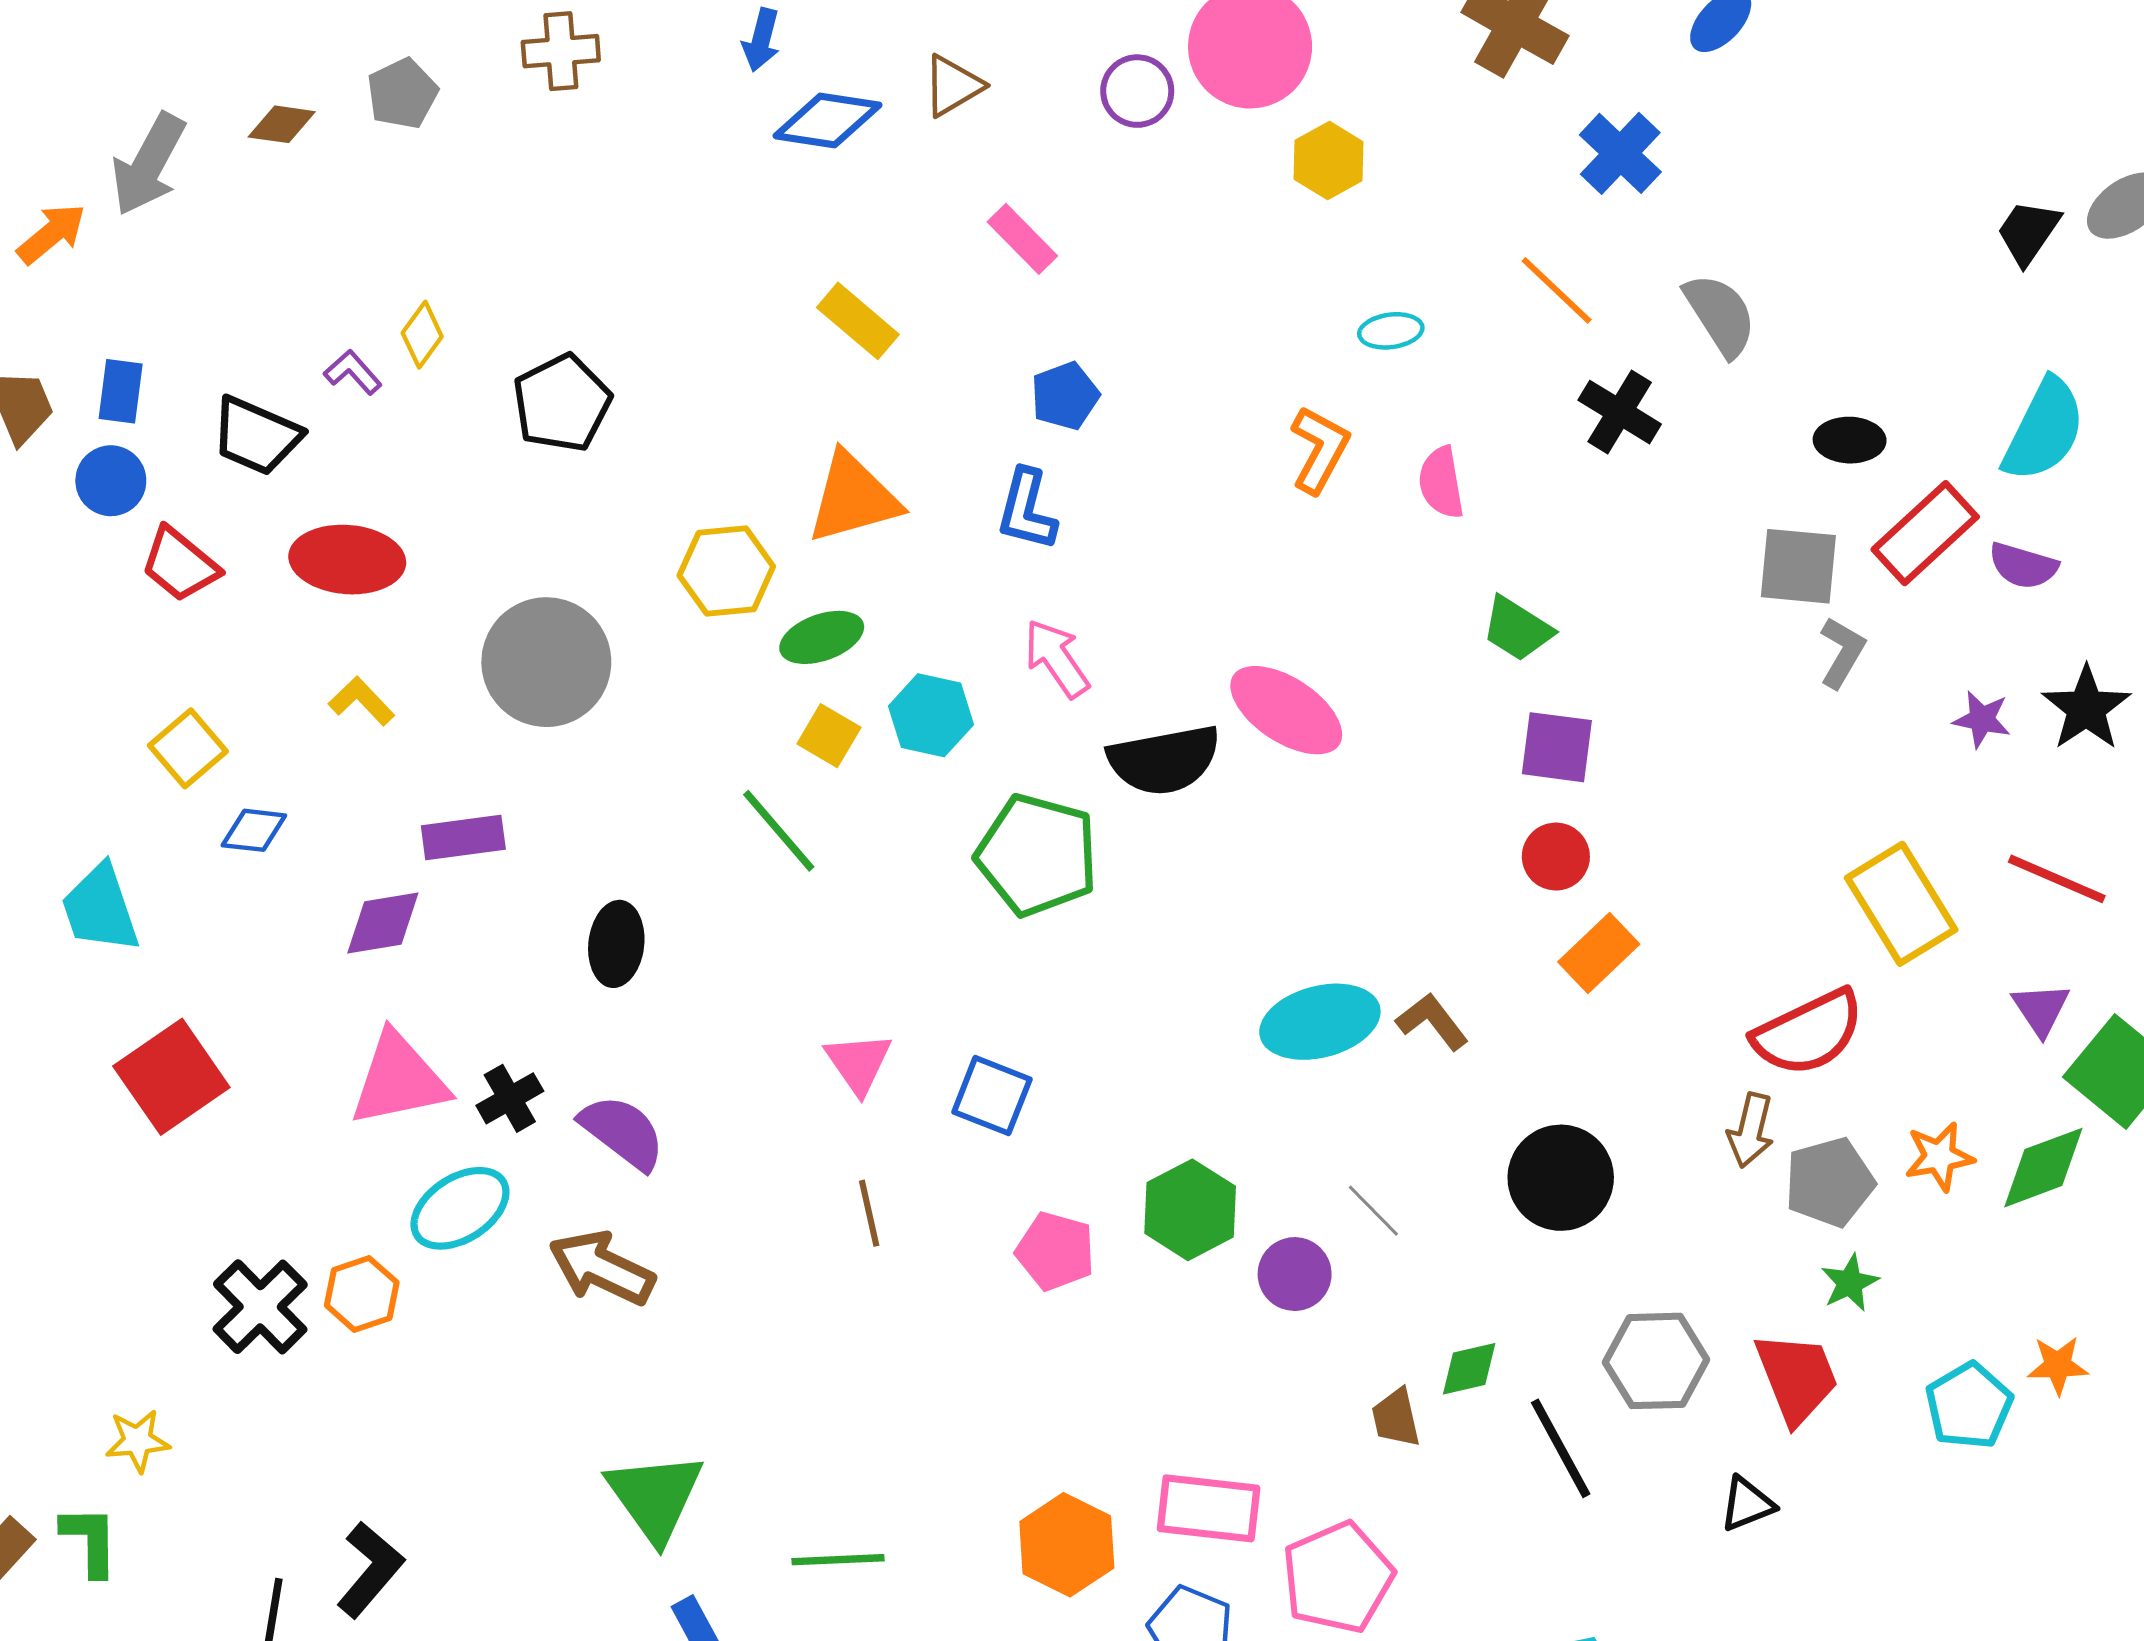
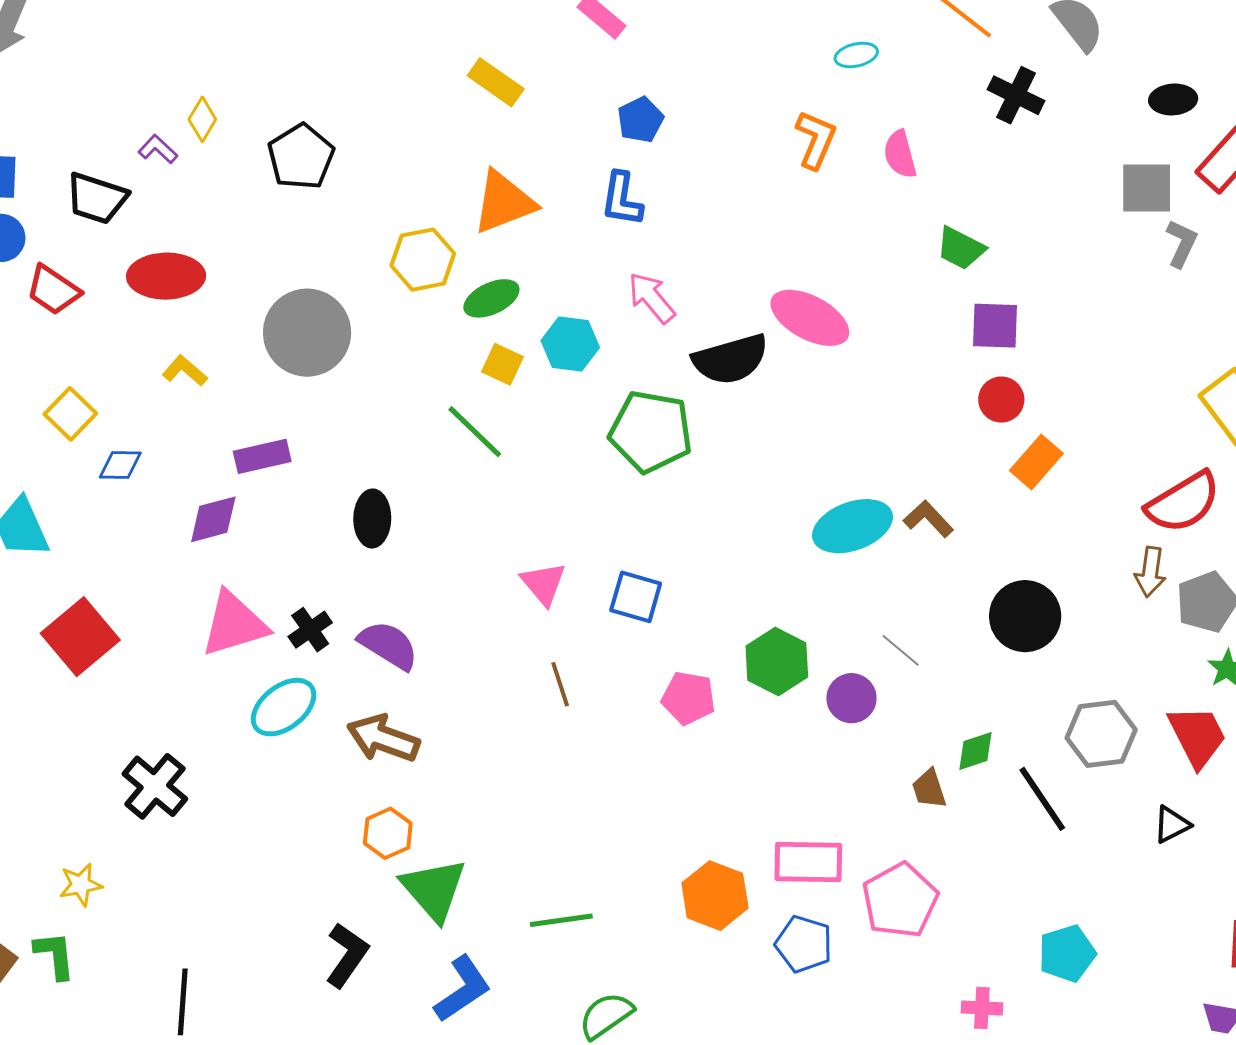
orange hexagon: (362, 1294) -> (388, 833), moved
black L-shape: (370, 1570) -> (347, 955), moved

